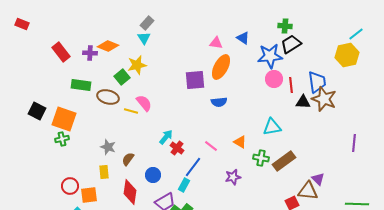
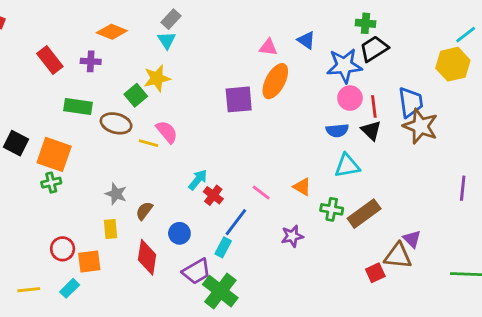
orange diamond: (108, 46) -> (112, 32), moved
blue semicircle: (219, 102) -> (337, 130), moved
black triangle: (303, 102) -> (371, 130), moved, turned 42

